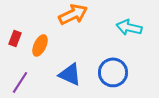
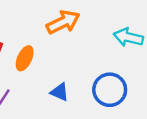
blue triangle: (70, 74) -> (60, 92), size x0.7

